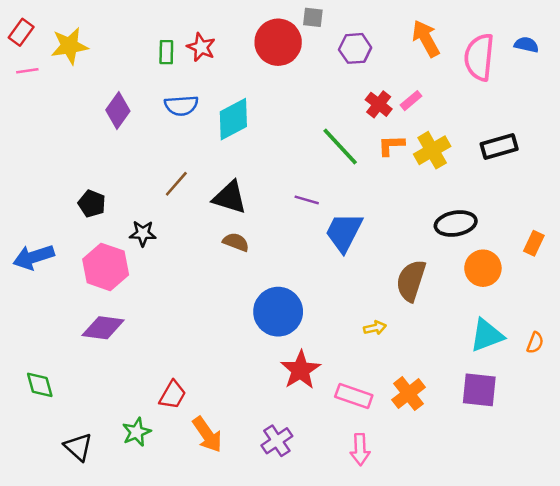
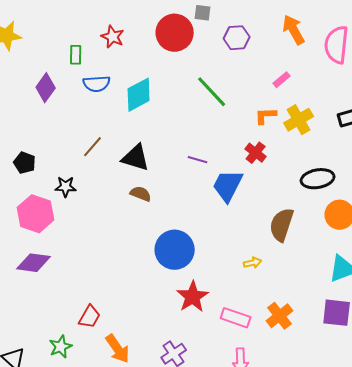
green rectangle: (166, 52) -> (76, 55), moved
red cross: (379, 104) -> (256, 153), moved
green line: (340, 147) -> (212, 92), moved

